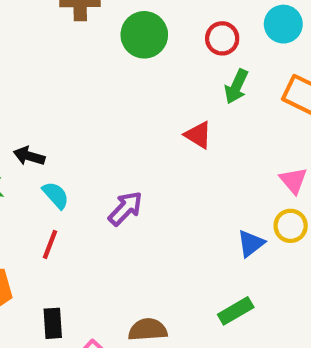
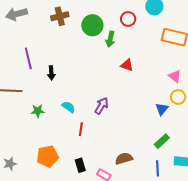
green arrow: (236, 86) -> (110, 39), moved
black arrow: (29, 156) -> (51, 73), moved, turned -96
red line: (50, 244) -> (81, 129), moved

